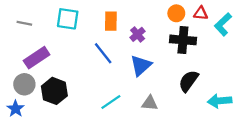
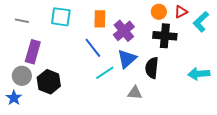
red triangle: (201, 13) -> (181, 12), turned -32
purple cross: (138, 34) -> (124, 31), size x1.5
purple rectangle: (37, 58) -> (33, 52), turned -40
black semicircle: (189, 81) -> (152, 68), moved, turned -30
cyan arrow: (220, 101) -> (199, 74), moved
cyan line: (111, 102) -> (105, 73), moved

